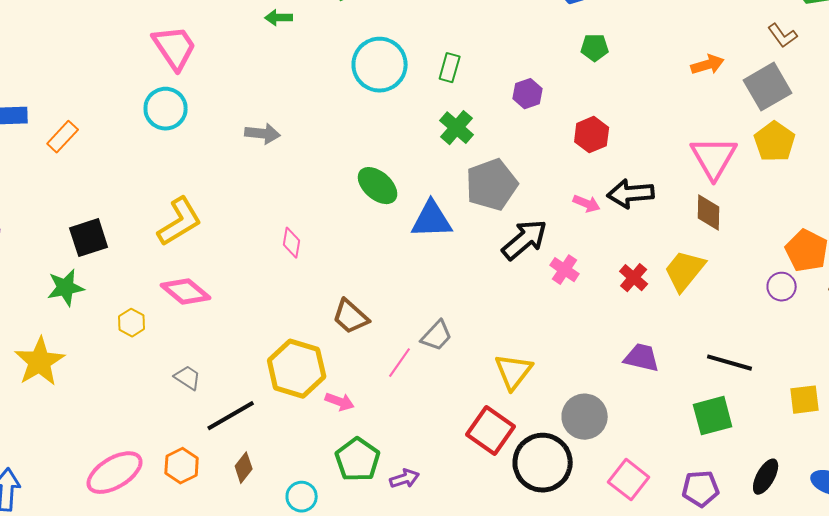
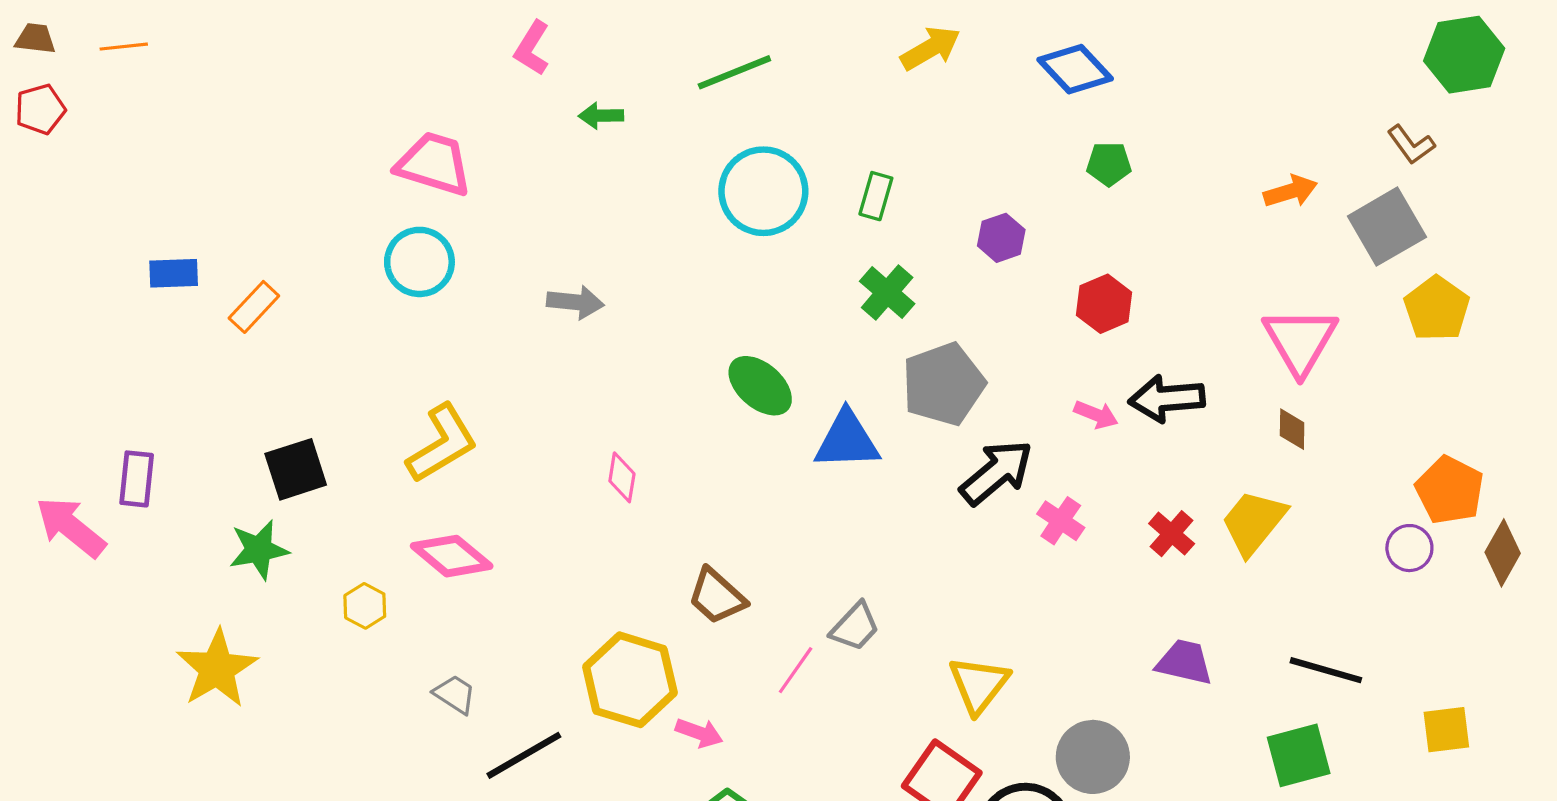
pink trapezoid: (175, 48) -> (434, 164), turned -39
yellow pentagon: (775, 142) -> (1437, 309), moved
brown diamond: (709, 213) -> (1292, 429), size x0.7

